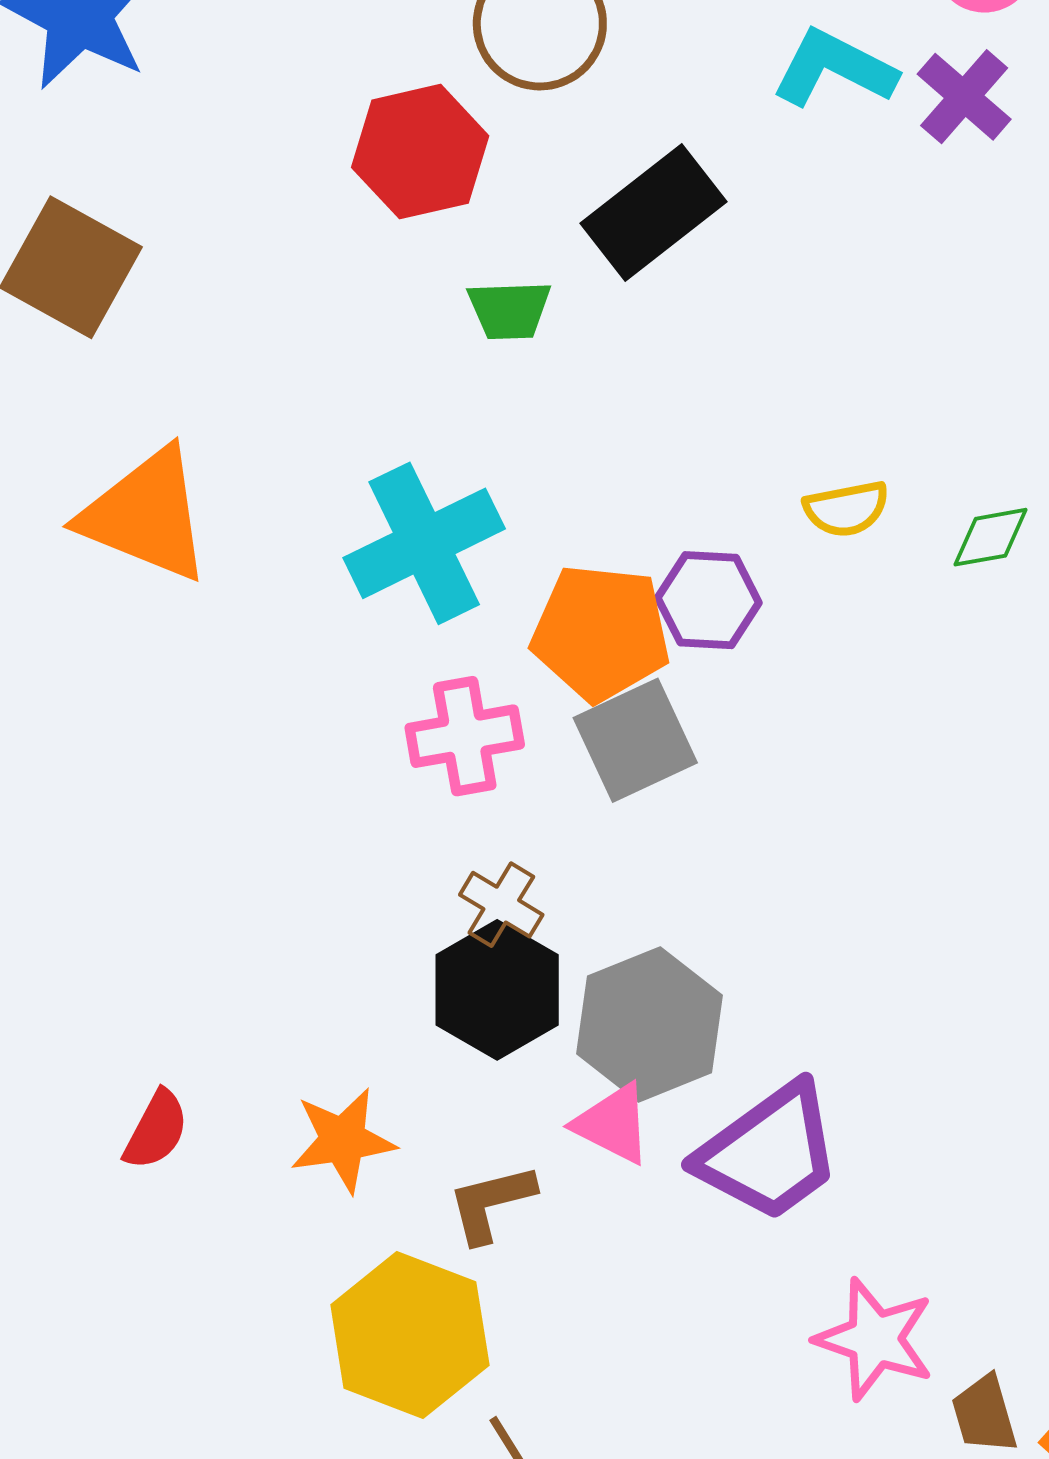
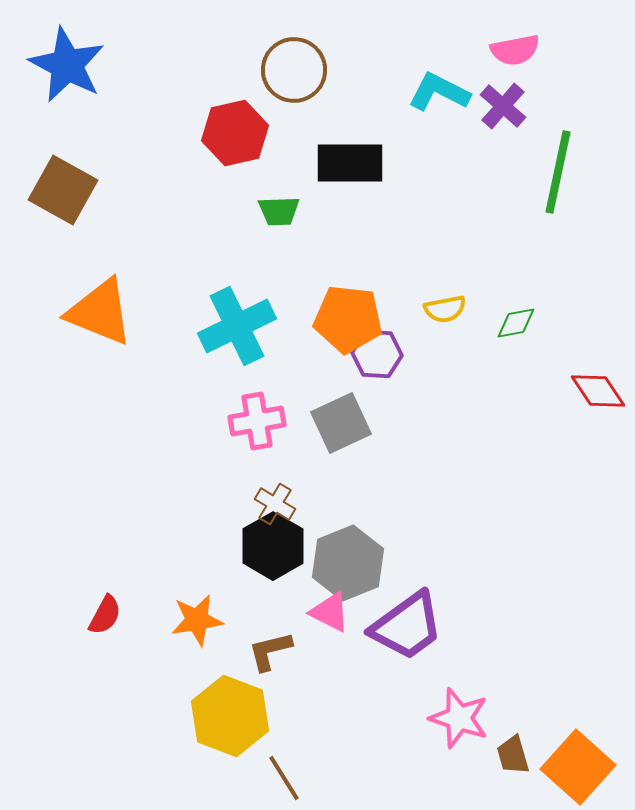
black rectangle: (654, 212) -> (350, 163), turned 38
orange pentagon: (601, 633) -> (348, 319), moved

